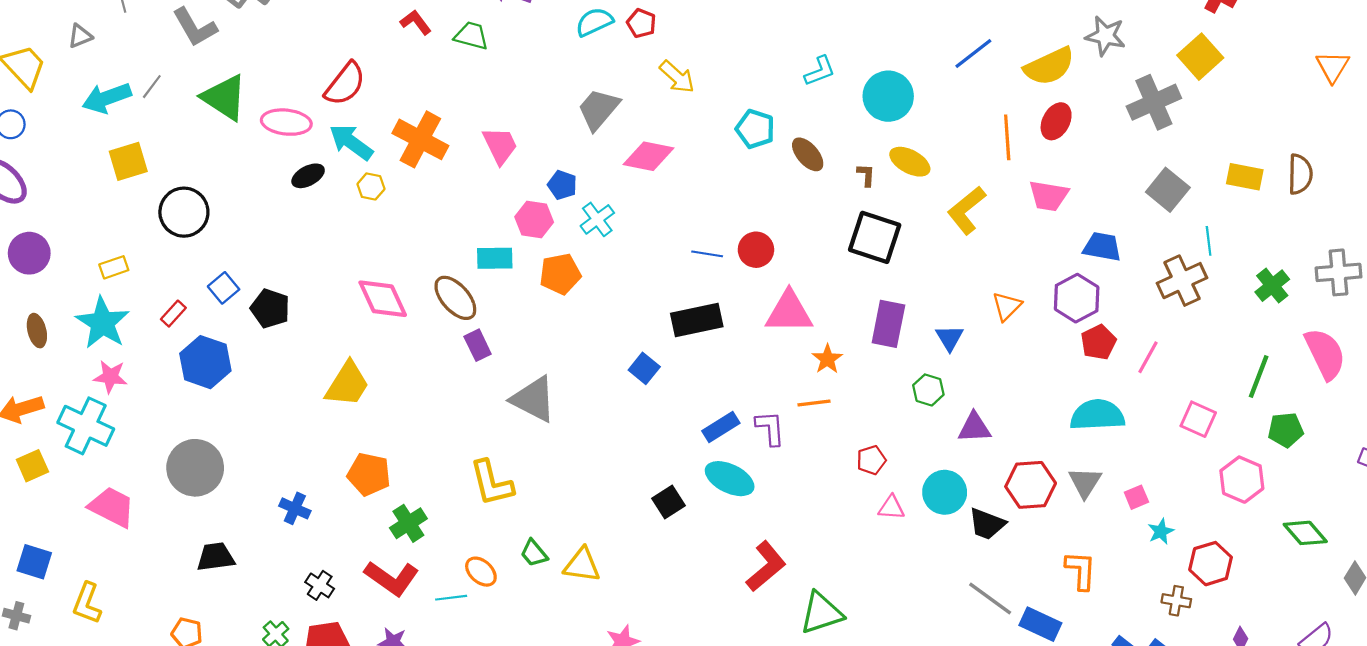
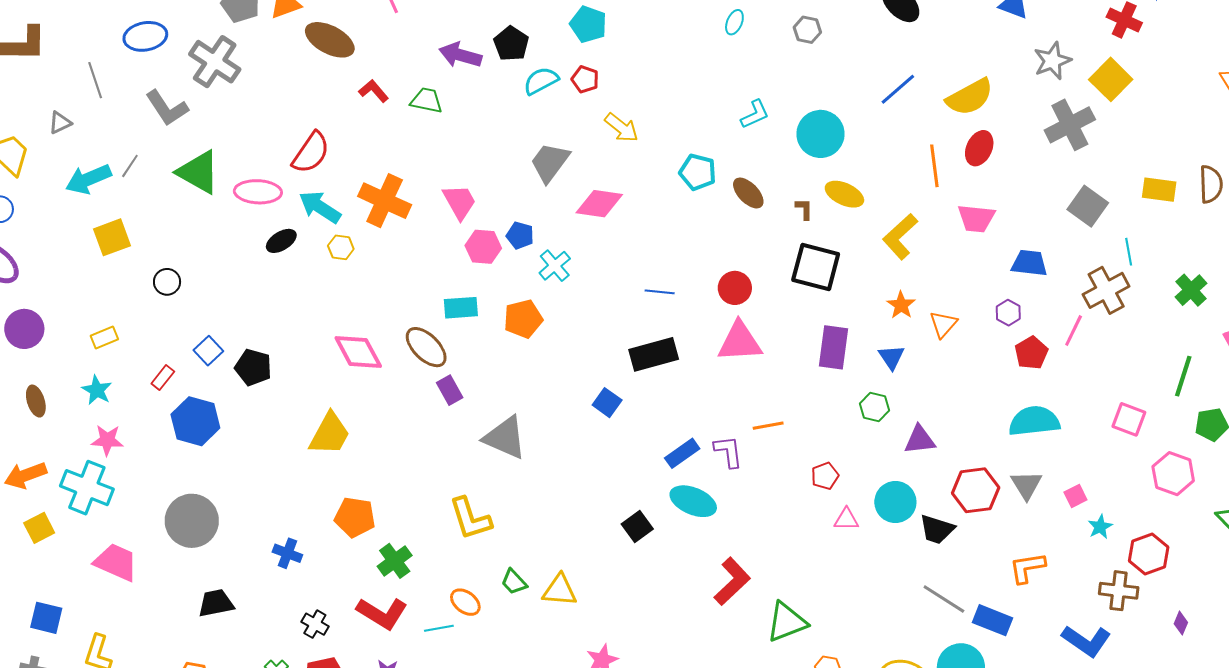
gray star: (1105, 36) -> (1052, 61), moved, turned -30
black circle: (184, 212) -> (167, 282), size x0.6
pink hexagon: (534, 220) -> (483, 247), moved
red circle: (756, 250) -> (735, 288), moved
purple hexagon: (1077, 298) -> (1008, 313), size x0.6
cyan star: (103, 323) -> (97, 390), size x0.6
pink line: (1148, 357) -> (1074, 330), moved
orange star: (827, 359) -> (901, 305), moved
orange L-shape: (1081, 570) -> (1027, 568), turned -99
brown cross: (1176, 601) -> (1119, 591), size x1.4

